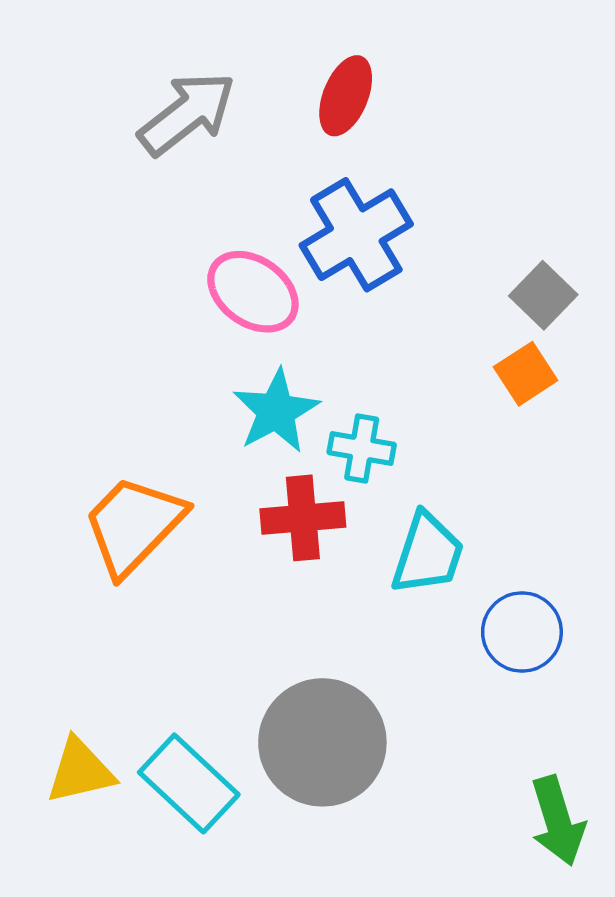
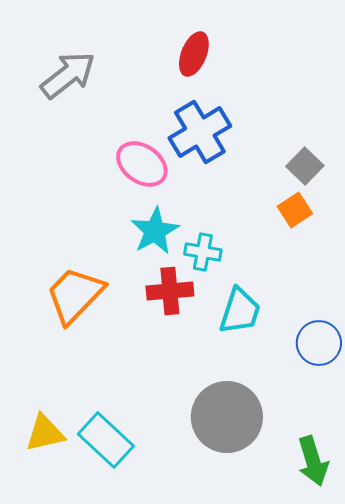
gray arrow: (187, 114) -> (68, 75), moved
blue circle: (522, 632) -> (319, 343), moved
gray circle: (322, 742) -> (227, 417), moved

